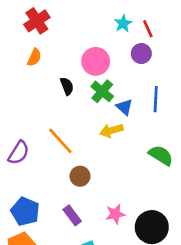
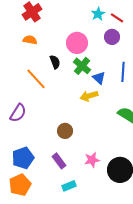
red line: (148, 29) -> (117, 18), turned -32
orange semicircle: (34, 57) -> (30, 40), turned -104
orange line: (60, 141) -> (36, 79), moved
blue pentagon: (25, 211) -> (23, 158), turned 30

